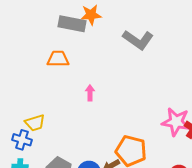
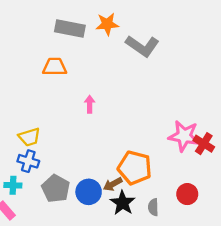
orange star: (91, 15) -> (107, 24), moved
blue cross: (22, 140) -> (28, 161), moved

